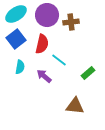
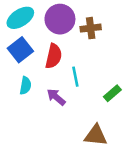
cyan line: (59, 60) -> (75, 77), turned 42

